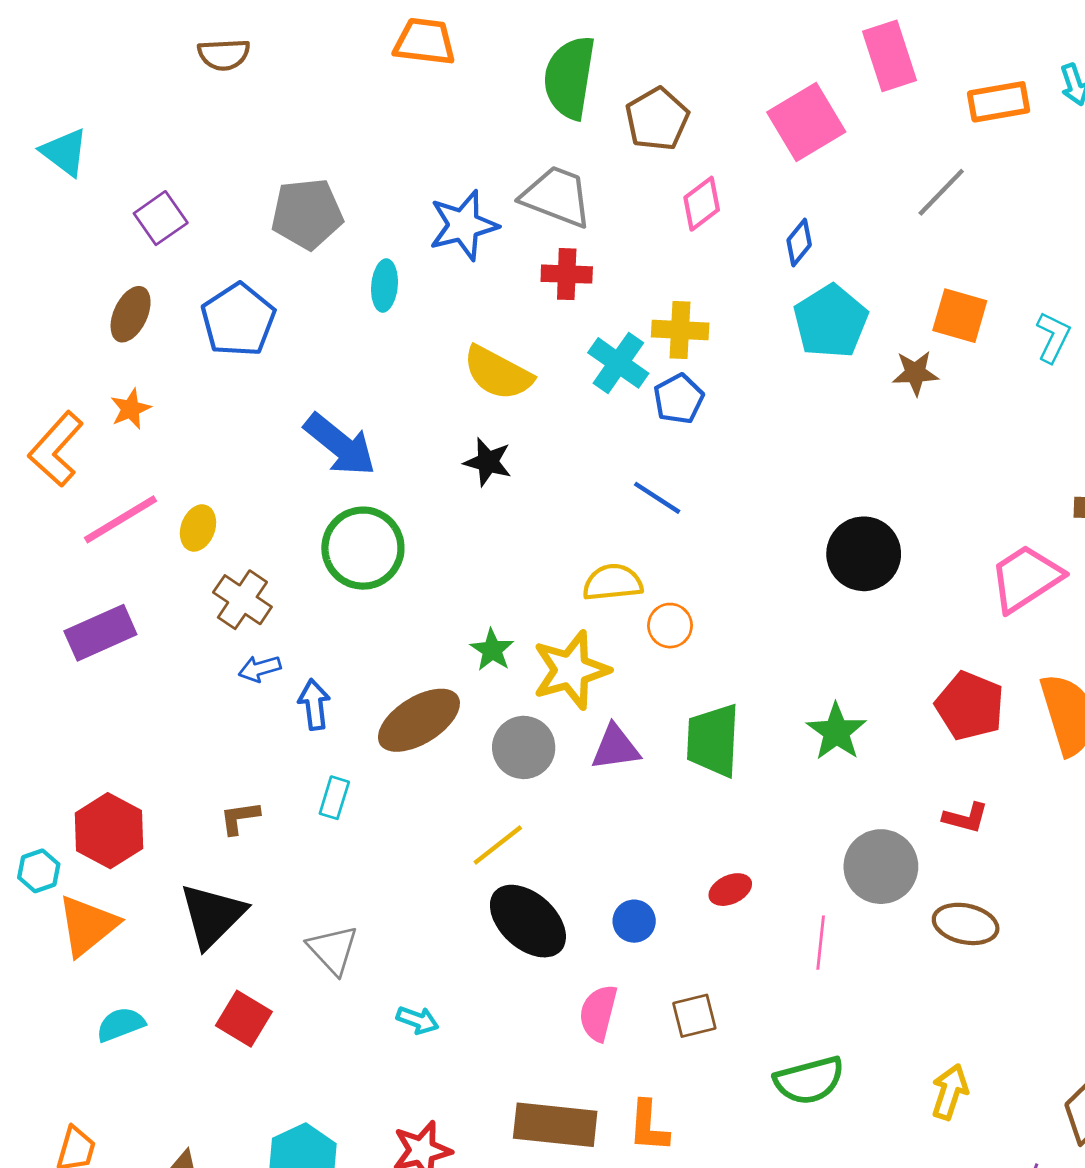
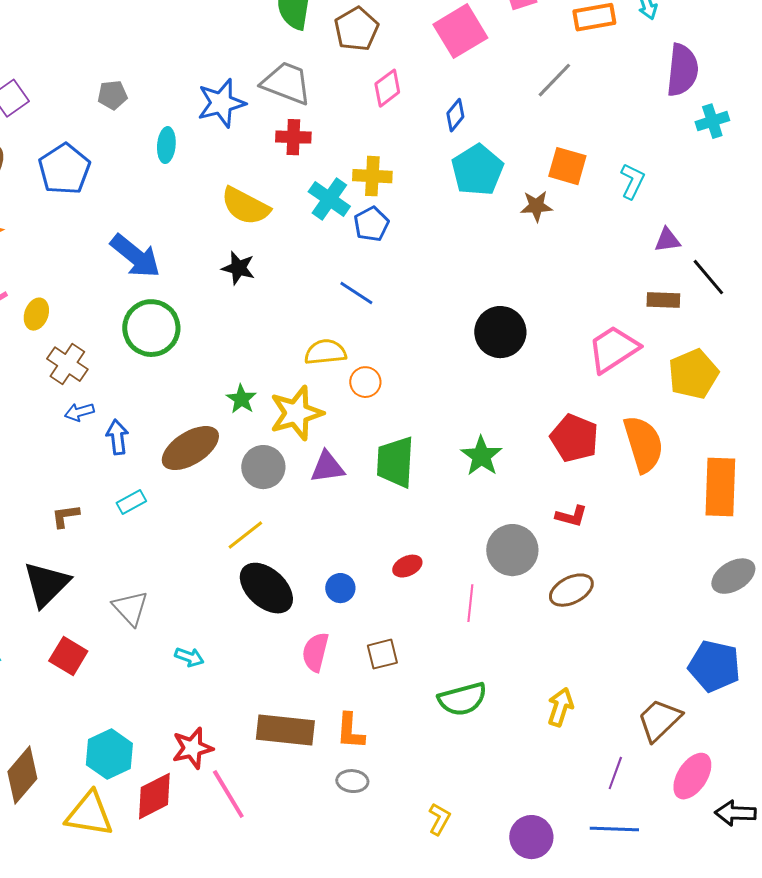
gray pentagon: (307, 214) -> (112, 95), size x0.6
cyan rectangle: (334, 798) -> (131, 502), turned 44
brown ellipse: (966, 924) -> (571, 590), turned -39

